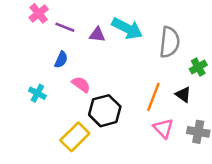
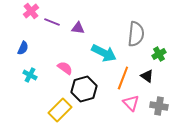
cyan arrow: (127, 28) -> (104, 53), moved
blue semicircle: (61, 60) -> (23, 48), moved

